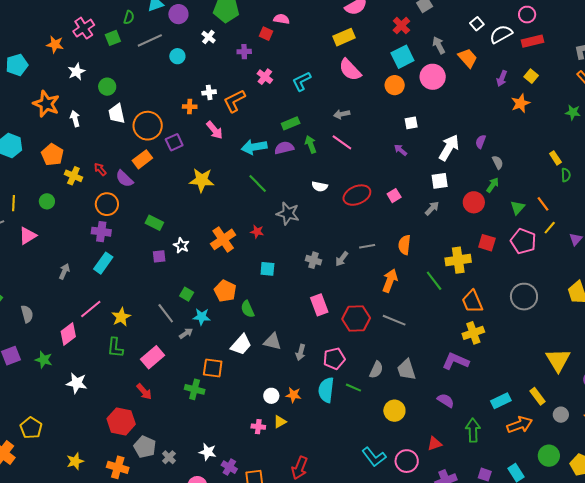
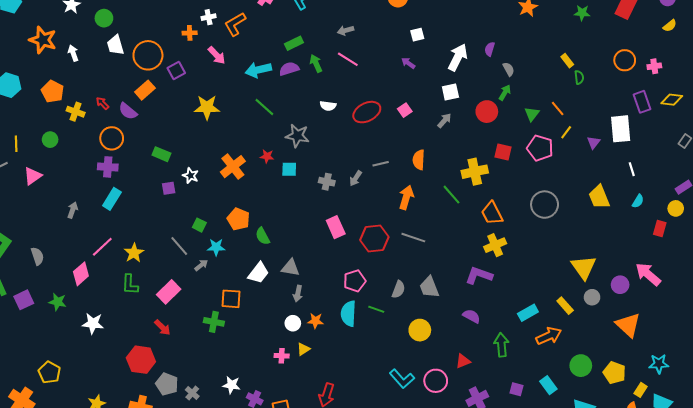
cyan square: (267, 269) -> (289, 169), moved
gray arrow: (301, 352) -> (298, 294), moved
gray circle: (561, 415) -> (592, 297), moved

